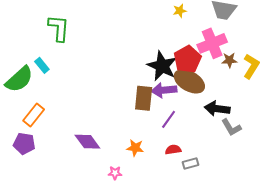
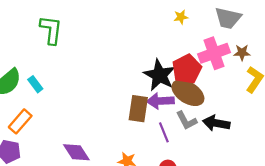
brown star: (229, 60) -> (242, 53), moved
cyan rectangle: (42, 65) -> (35, 84), moved
purple line: (169, 119) -> (164, 132), turned -60
gray L-shape: (231, 127) -> (186, 120), moved

